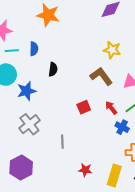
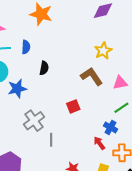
yellow star: (112, 50) -> (103, 51), turned 30
red arrow: (111, 108) -> (99, 143), moved
gray cross: (29, 124) -> (34, 121), moved

